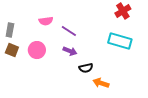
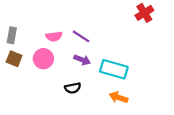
pink semicircle: (46, 21) -> (54, 36), moved
cyan rectangle: (120, 41) -> (114, 69), moved
black semicircle: (86, 68) -> (73, 88), moved

